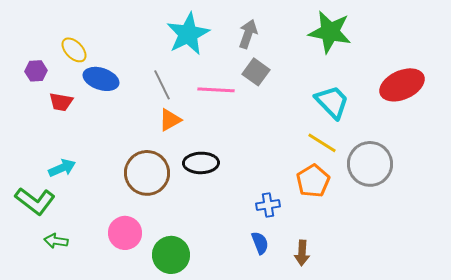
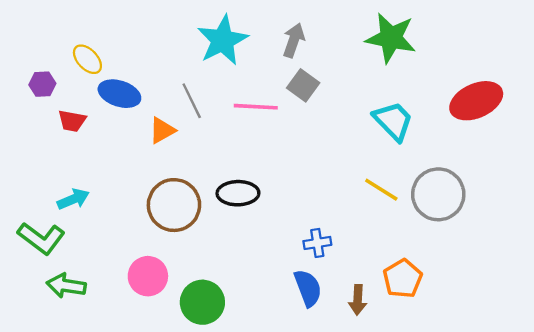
orange triangle: (170, 120) -> (162, 130), moved
yellow line: (322, 143) -> (381, 190), moved
orange pentagon: (313, 181) -> (403, 279), moved
green arrow: (56, 241) -> (66, 286), size x1.4
blue semicircle: (260, 243) -> (308, 288), size x1.4

